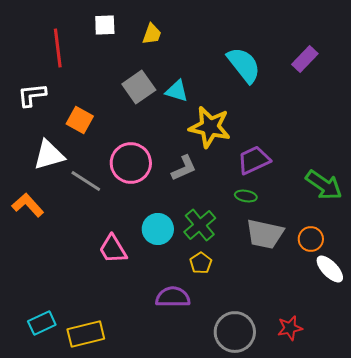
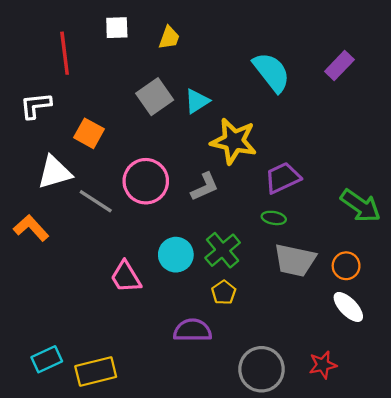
cyan triangle: (177, 91) -> (197, 101), turned -50
white ellipse: (330, 269) -> (348, 307), moved

